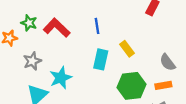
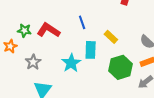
cyan star: (61, 78) -> (71, 63), moved

